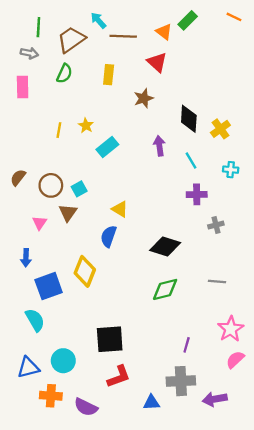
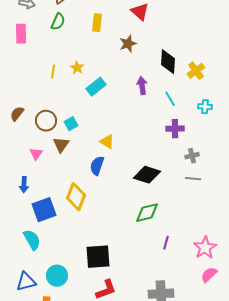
gray line: (217, 282) -> (193, 179), moved
purple line: (187, 345) -> (166, 243), moved

